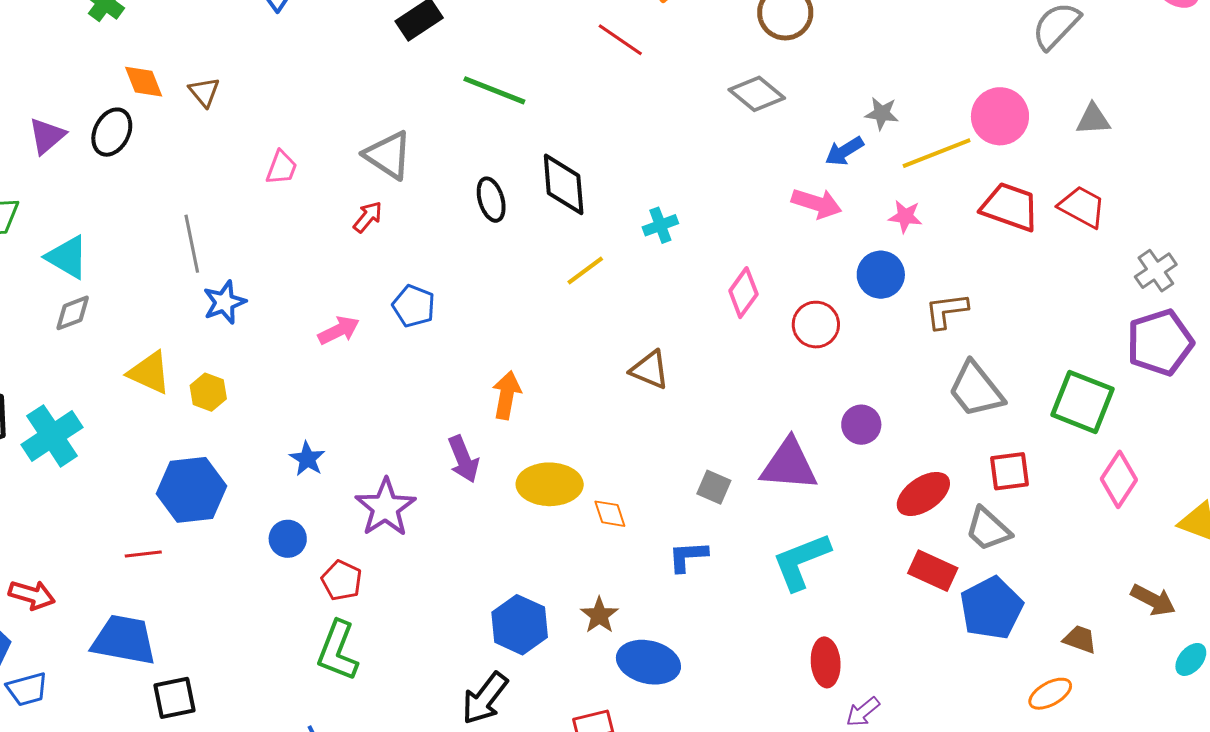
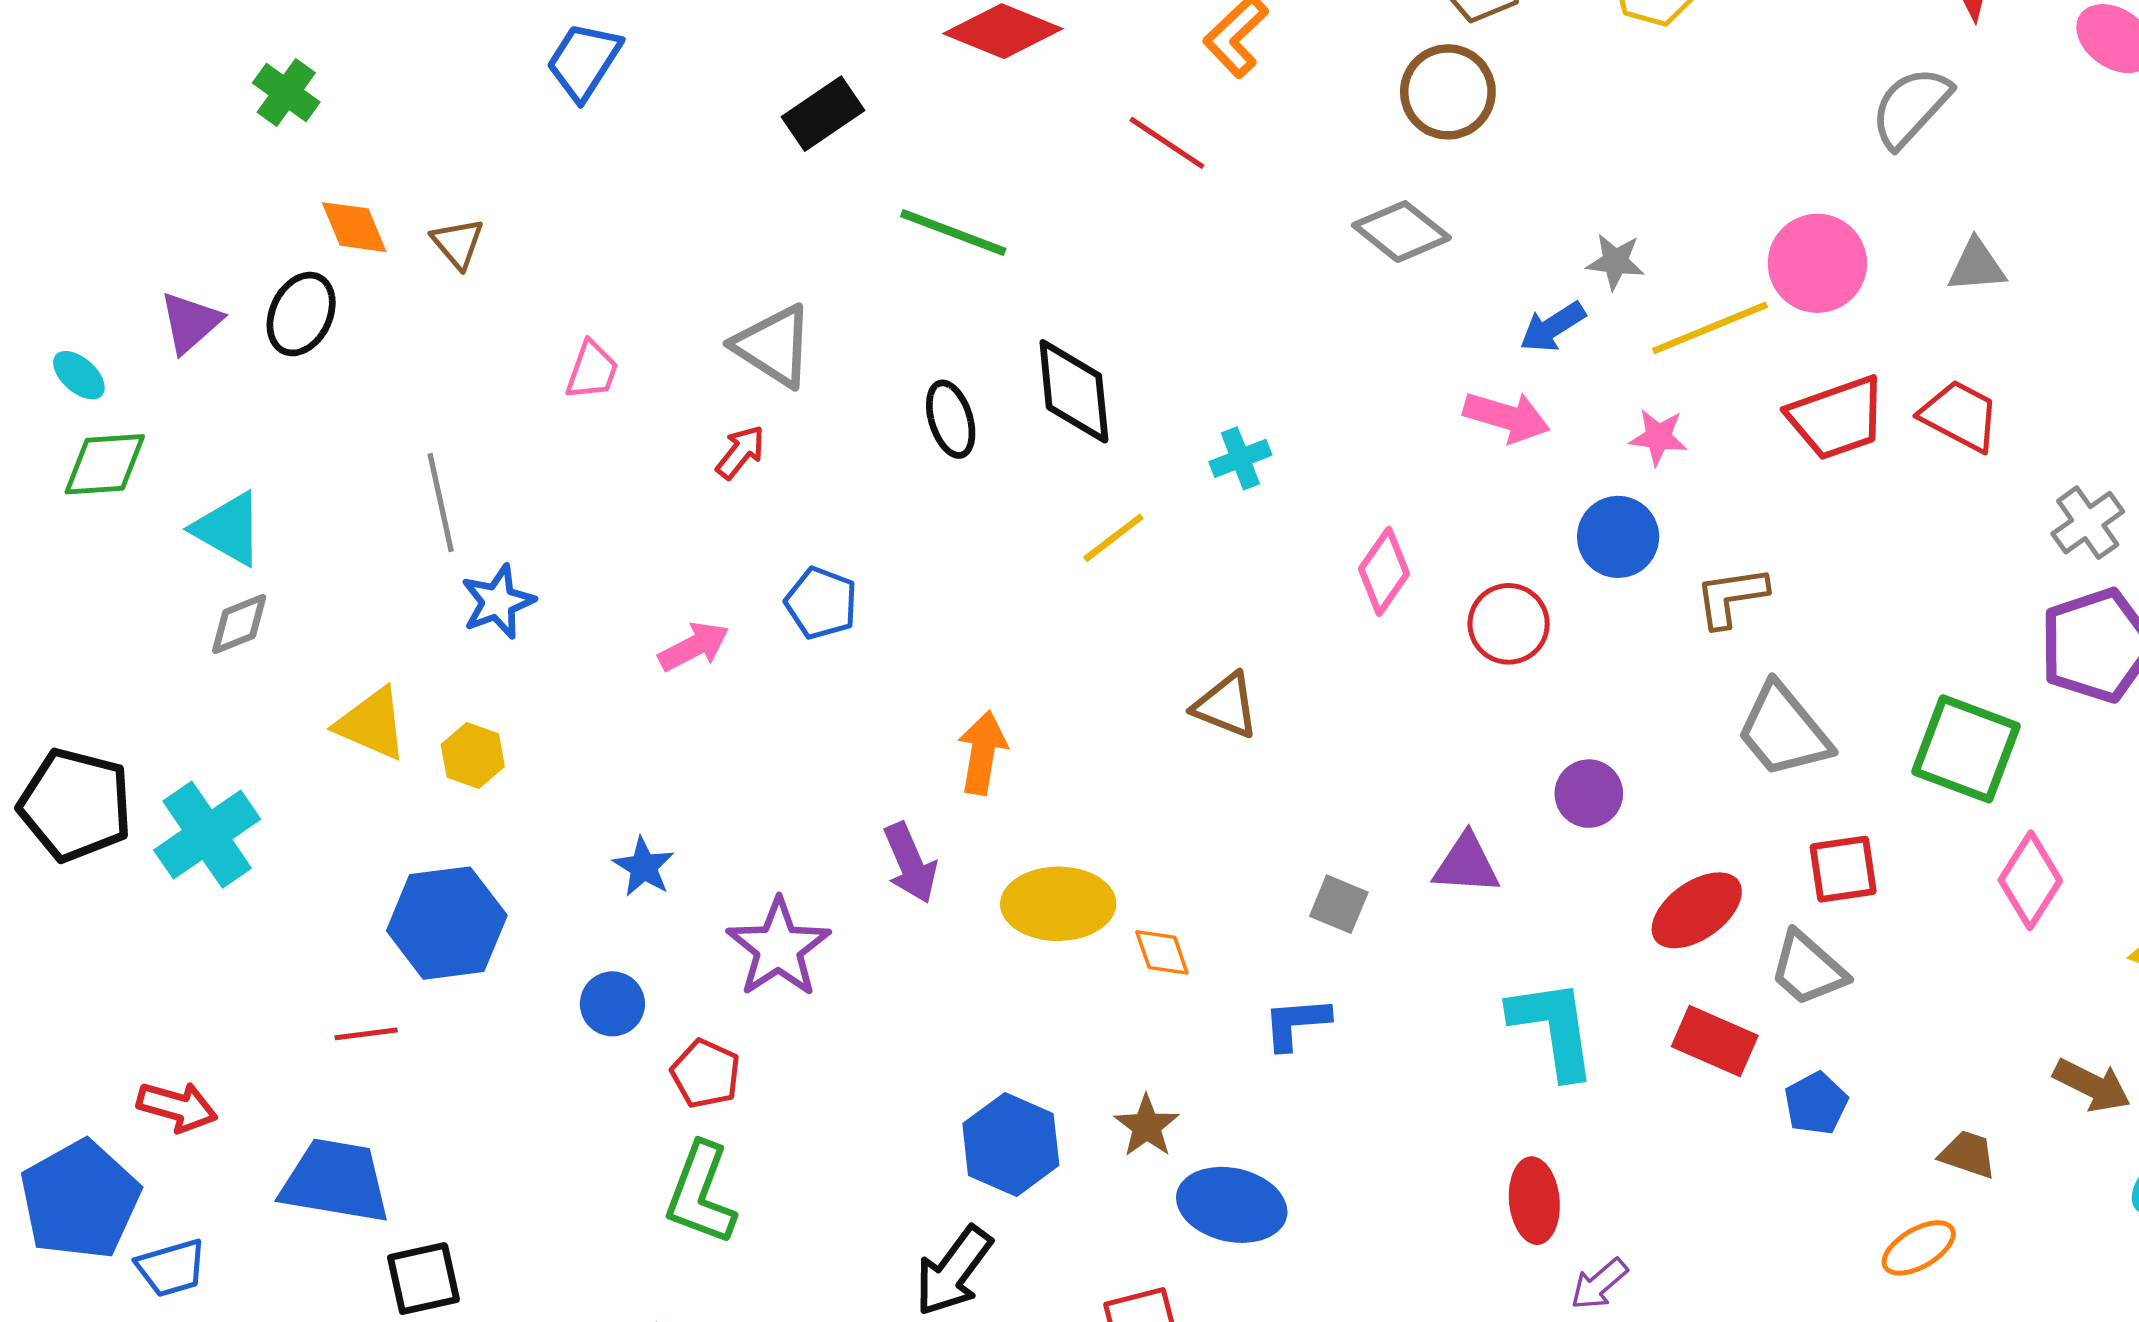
red trapezoid: (1010, 207) -> (1837, 418), turned 142
purple triangle: (789, 465) -> (1466, 864), size x0.7
cyan L-shape: (801, 561) -> (1553, 1028), moved, turned 104
blue pentagon: (991, 608) -> (1816, 1103), size x0.6

